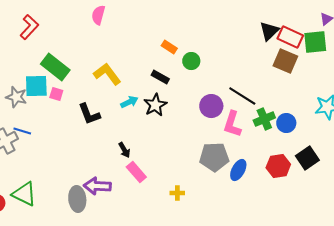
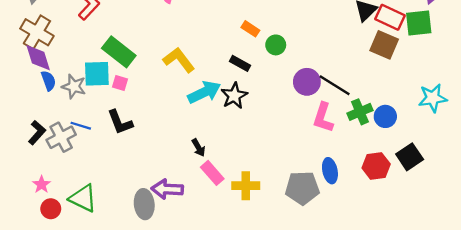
cyan arrow: (129, 102) -> (204, 92), size x1.6
purple circle: (211, 106) -> (307, 82), moved
black L-shape: (89, 114) -> (120, 122), moved
gray pentagon: (214, 157) -> (302, 188), moved
blue ellipse: (238, 170) -> (330, 171), turned -40
yellow cross: (177, 193) -> (246, 186), moved, size x1.6

